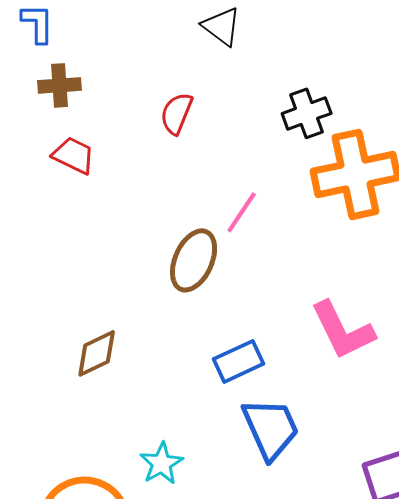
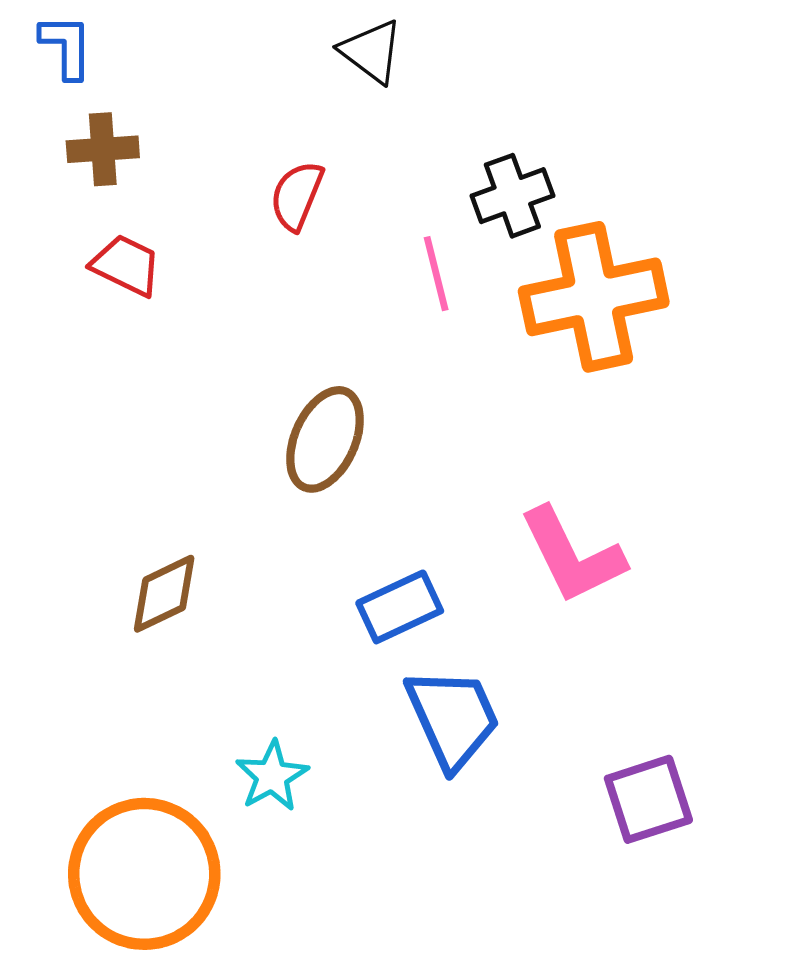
pink line: (242, 212) -> (436, 274), moved, turned -48

